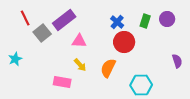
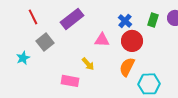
gray square: (42, 33) -> (45, 42), moved
pink triangle: (79, 41) -> (102, 40), moved
orange semicircle: (108, 68) -> (127, 67), moved

